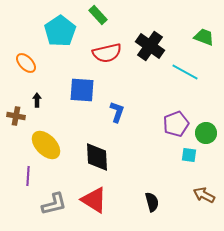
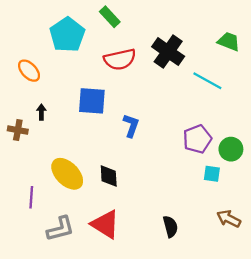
yellow ellipse: (46, 145) -> (67, 174), moved
black diamond: (97, 157) -> (109, 176), size x0.7

